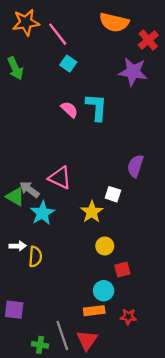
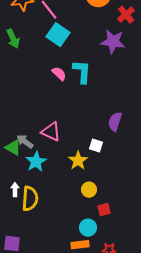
cyan square: (68, 64) -> (58, 35), size x1.6
white arrow: (18, 246) -> (15, 190), turned -88
yellow semicircle: (35, 257) -> (30, 199), size x1.4

